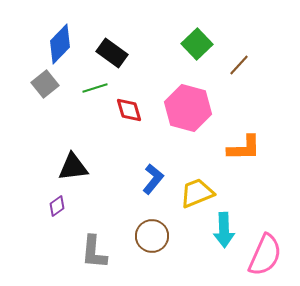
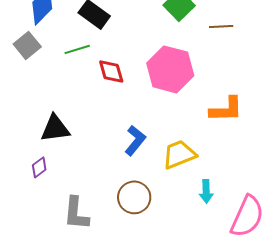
brown line: (239, 65) -> (221, 26), turned 45
cyan arrow: (224, 230) -> (206, 191), size x0.7

